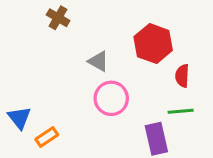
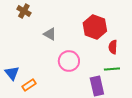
brown cross: (58, 18) -> (24, 11), moved
gray triangle: (98, 61) -> (50, 34), moved

